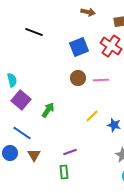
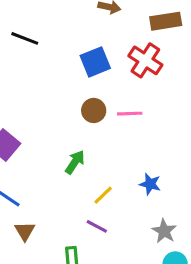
green arrow: (48, 110) -> (75, 162), moved
yellow line: (92, 116) -> (103, 195), moved
purple line: (70, 152) -> (97, 226), moved, turned 48

